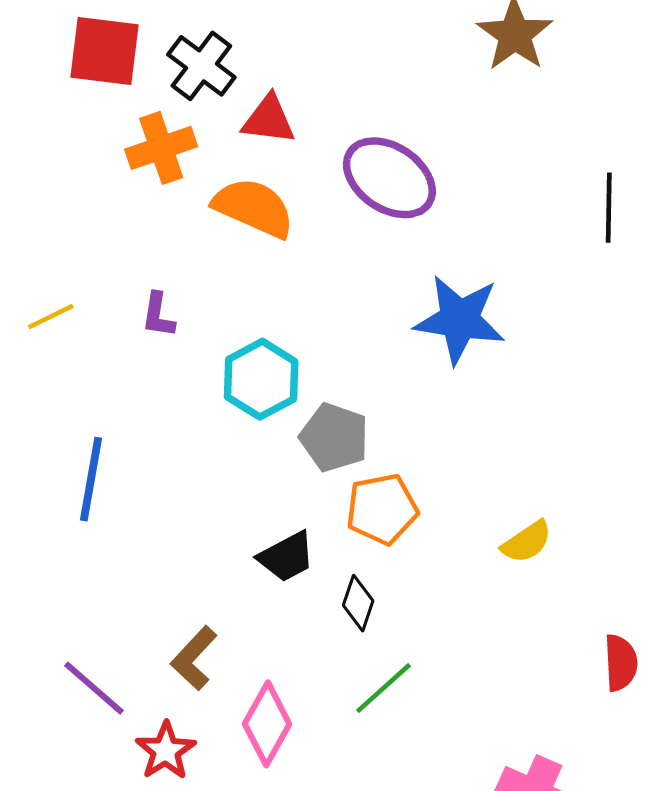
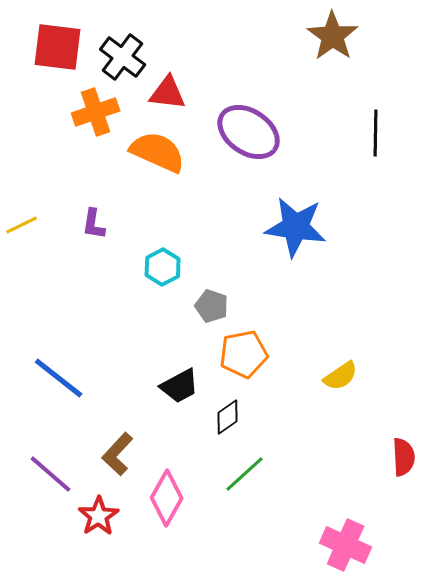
black line: (609, 208) -> (376, 133), moved
cyan hexagon: (261, 379) -> (163, 267), size x0.7
gray pentagon: (334, 437) -> (212, 306), size x0.7
blue line: (91, 479) -> (59, 378), moved, turned -62
black diamond: (358, 603) -> (228, 417), turned 36

